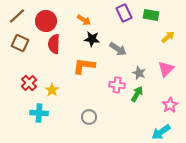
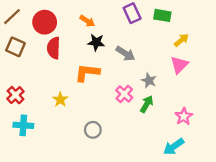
pink triangle: (166, 69) -> (179, 65), moved
red cross: (29, 83) -> (15, 95), moved
pink cross: (117, 85) -> (124, 94), turned 35
yellow star: (52, 90) -> (60, 100), moved
cyan cross: (39, 113) -> (23, 125), moved

